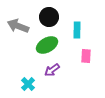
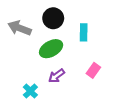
pink rectangle: (86, 56) -> (93, 70), moved, turned 32

